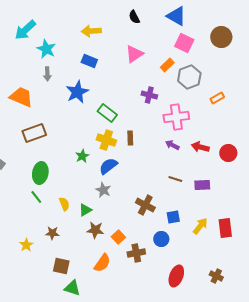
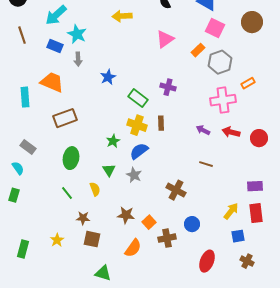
blue rectangle: (89, 61) -> (55, 46), moved
blue star: (77, 92) -> (108, 77), size x0.7
purple cross: (149, 95) -> (168, 87), moved
pink cross: (176, 117) -> (223, 100), moved
purple rectangle: (202, 185) -> (255, 186), moved
green line: (36, 197) -> (67, 193), moved
green triangle: (85, 210) -> (109, 170), moved, turned -32
blue square: (173, 217) -> (238, 236), moved
yellow star: (26, 245) -> (57, 240), moved
brown square: (61, 266) -> (92, 239), moved

